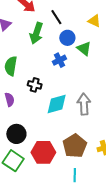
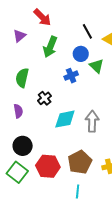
black line: (56, 17) -> (87, 31), moved
black cross: (35, 85) -> (45, 98), turned 32

